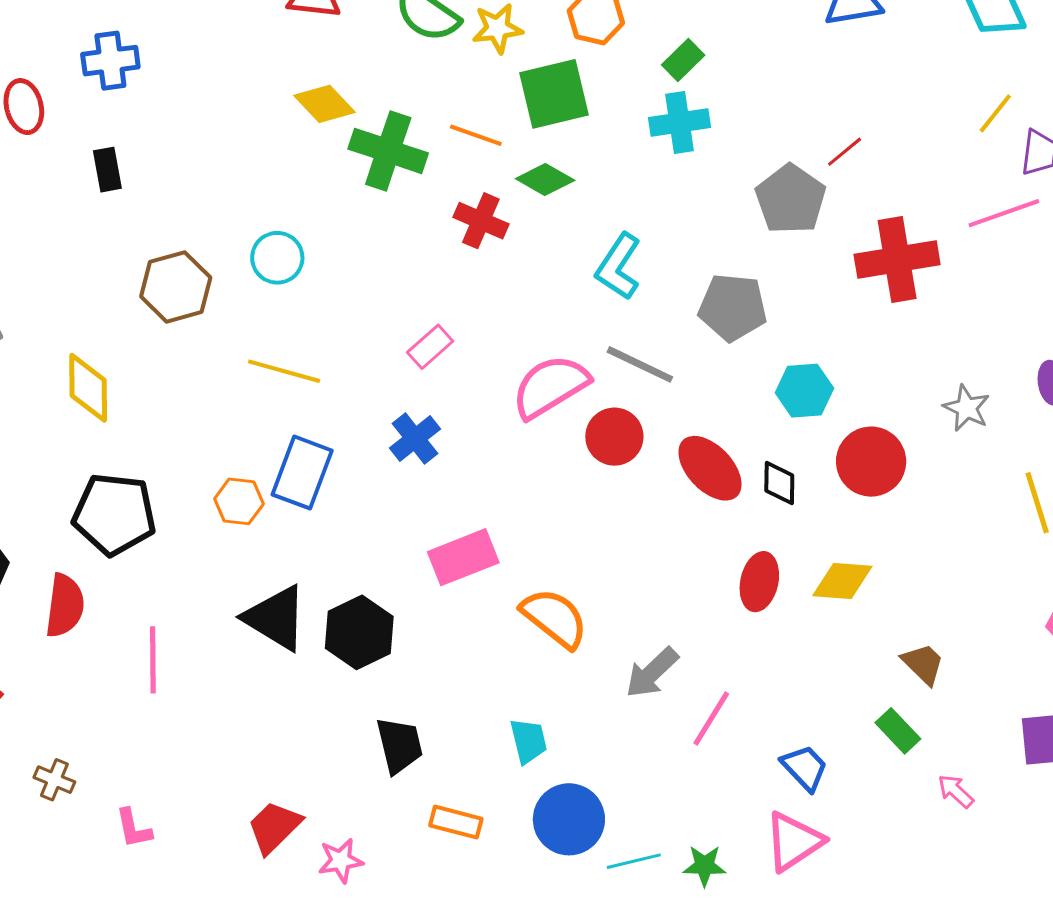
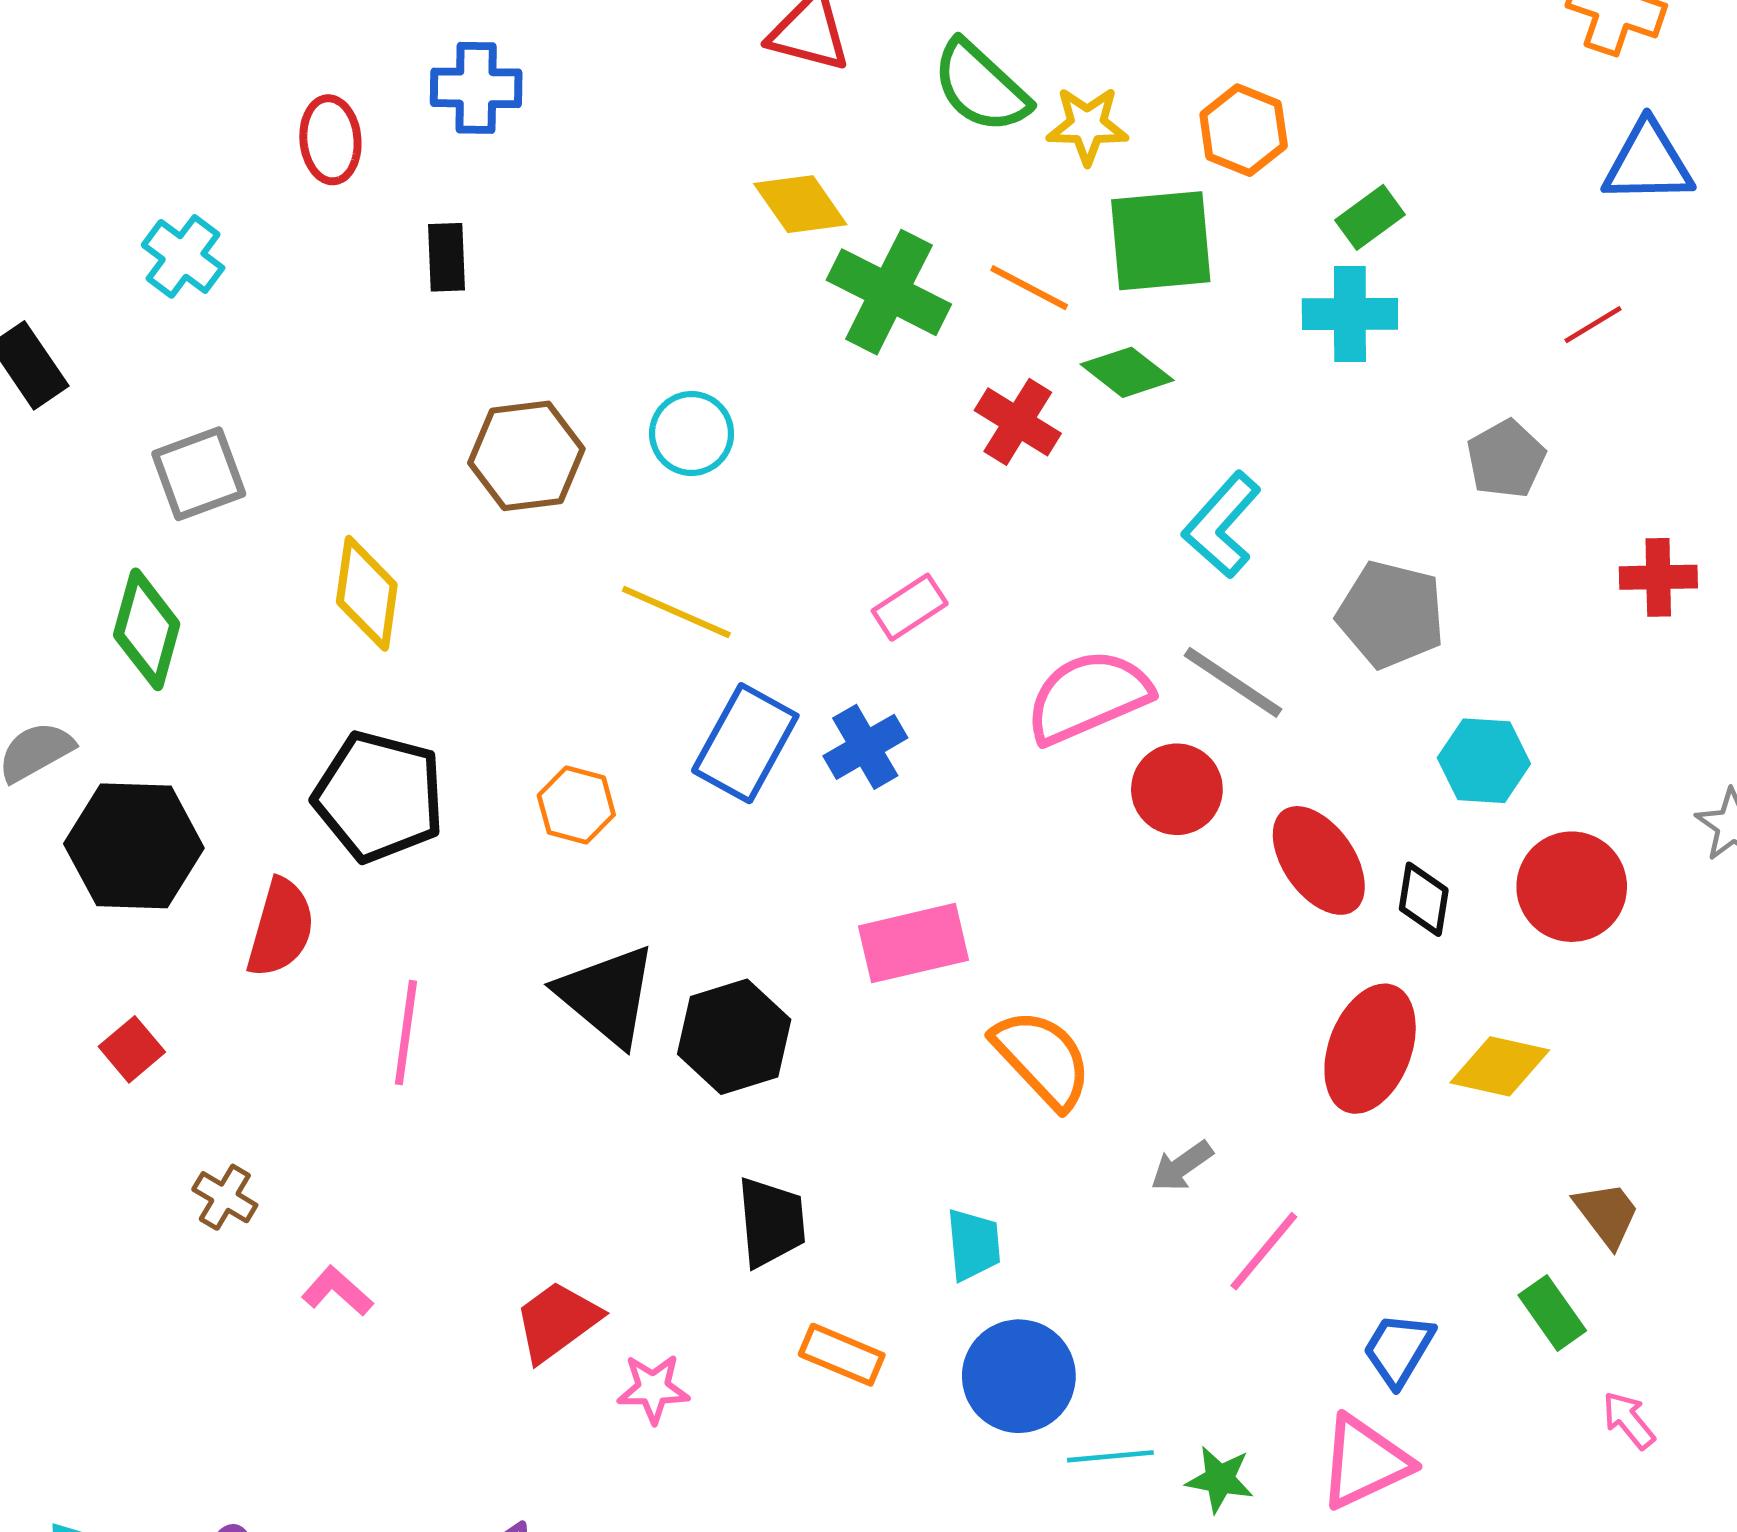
red line: (845, 152) -> (1593, 325), moved
gray pentagon: (791, 199) -> (1506, 459), size x0.7
red cross: (897, 259) -> (1658, 577), size x0.6
blue rectangle: (302, 473) -> (745, 743), moved
red ellipse: (759, 582) -> (1370, 1049), size x1.4
gray arrow: (652, 673) -> (1182, 1166), size x0.7
blue trapezoid: (805, 768) -> (1398, 1349), turned -114
pink L-shape: (133, 828) -> (337, 1291), turned 135

